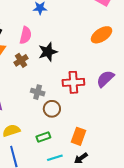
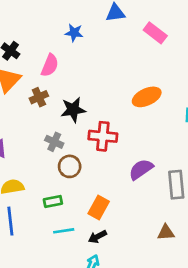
orange ellipse: (102, 35) -> (147, 97), moved
black star: (48, 52) -> (73, 110), moved
purple semicircle: (105, 79) -> (141, 169), moved

